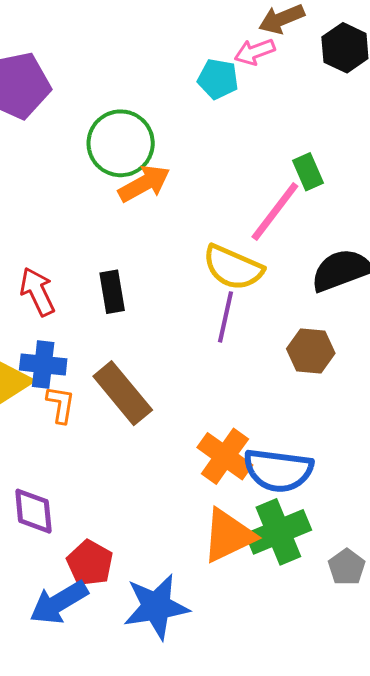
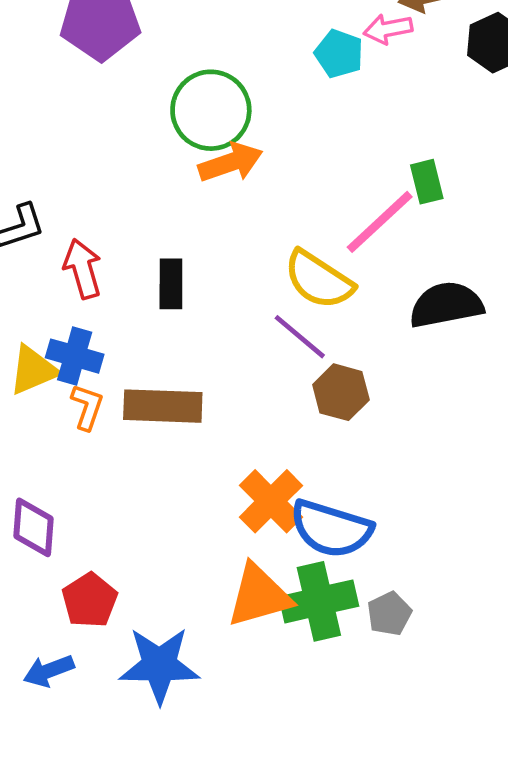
purple line: (225, 317) -> (300, 337), turned -72
brown hexagon: (311, 351) -> (341, 392), moved
brown rectangle: (123, 393) -> (163, 406), turned -58
gray pentagon: (347, 567) -> (389, 614), moved
blue arrow: (59, 603) -> (49, 671), moved, size x0.7

